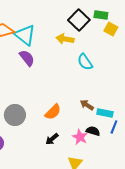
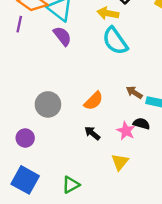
cyan semicircle: (85, 62) -> (115, 41), moved, size x1.4
black arrow: (52, 139) -> (92, 133), turned 80

